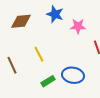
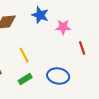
green rectangle: (48, 81) -> (25, 79), moved

